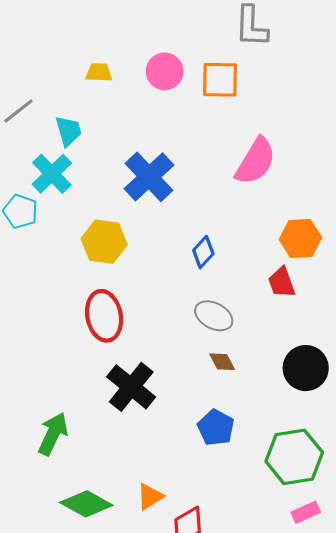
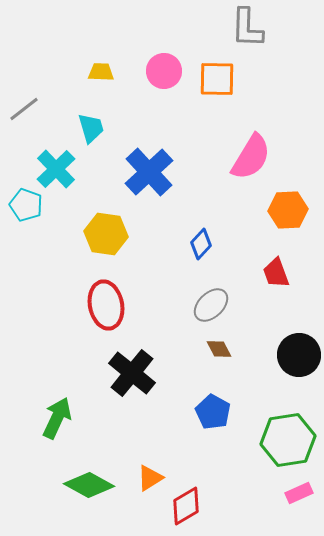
cyan trapezoid: (69, 131) -> (91, 128), moved
orange hexagon: (300, 239) -> (288, 210), moved
gray ellipse: (214, 316) -> (211, 305), turned -72

